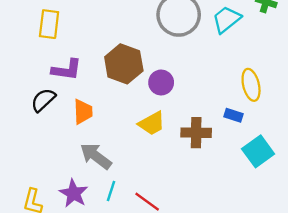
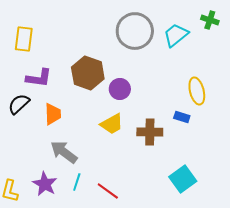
cyan square: (258, 151) -> (183, 179), moved

